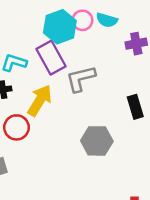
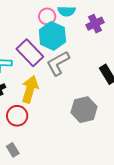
cyan hexagon: (60, 27) -> (52, 36), moved

